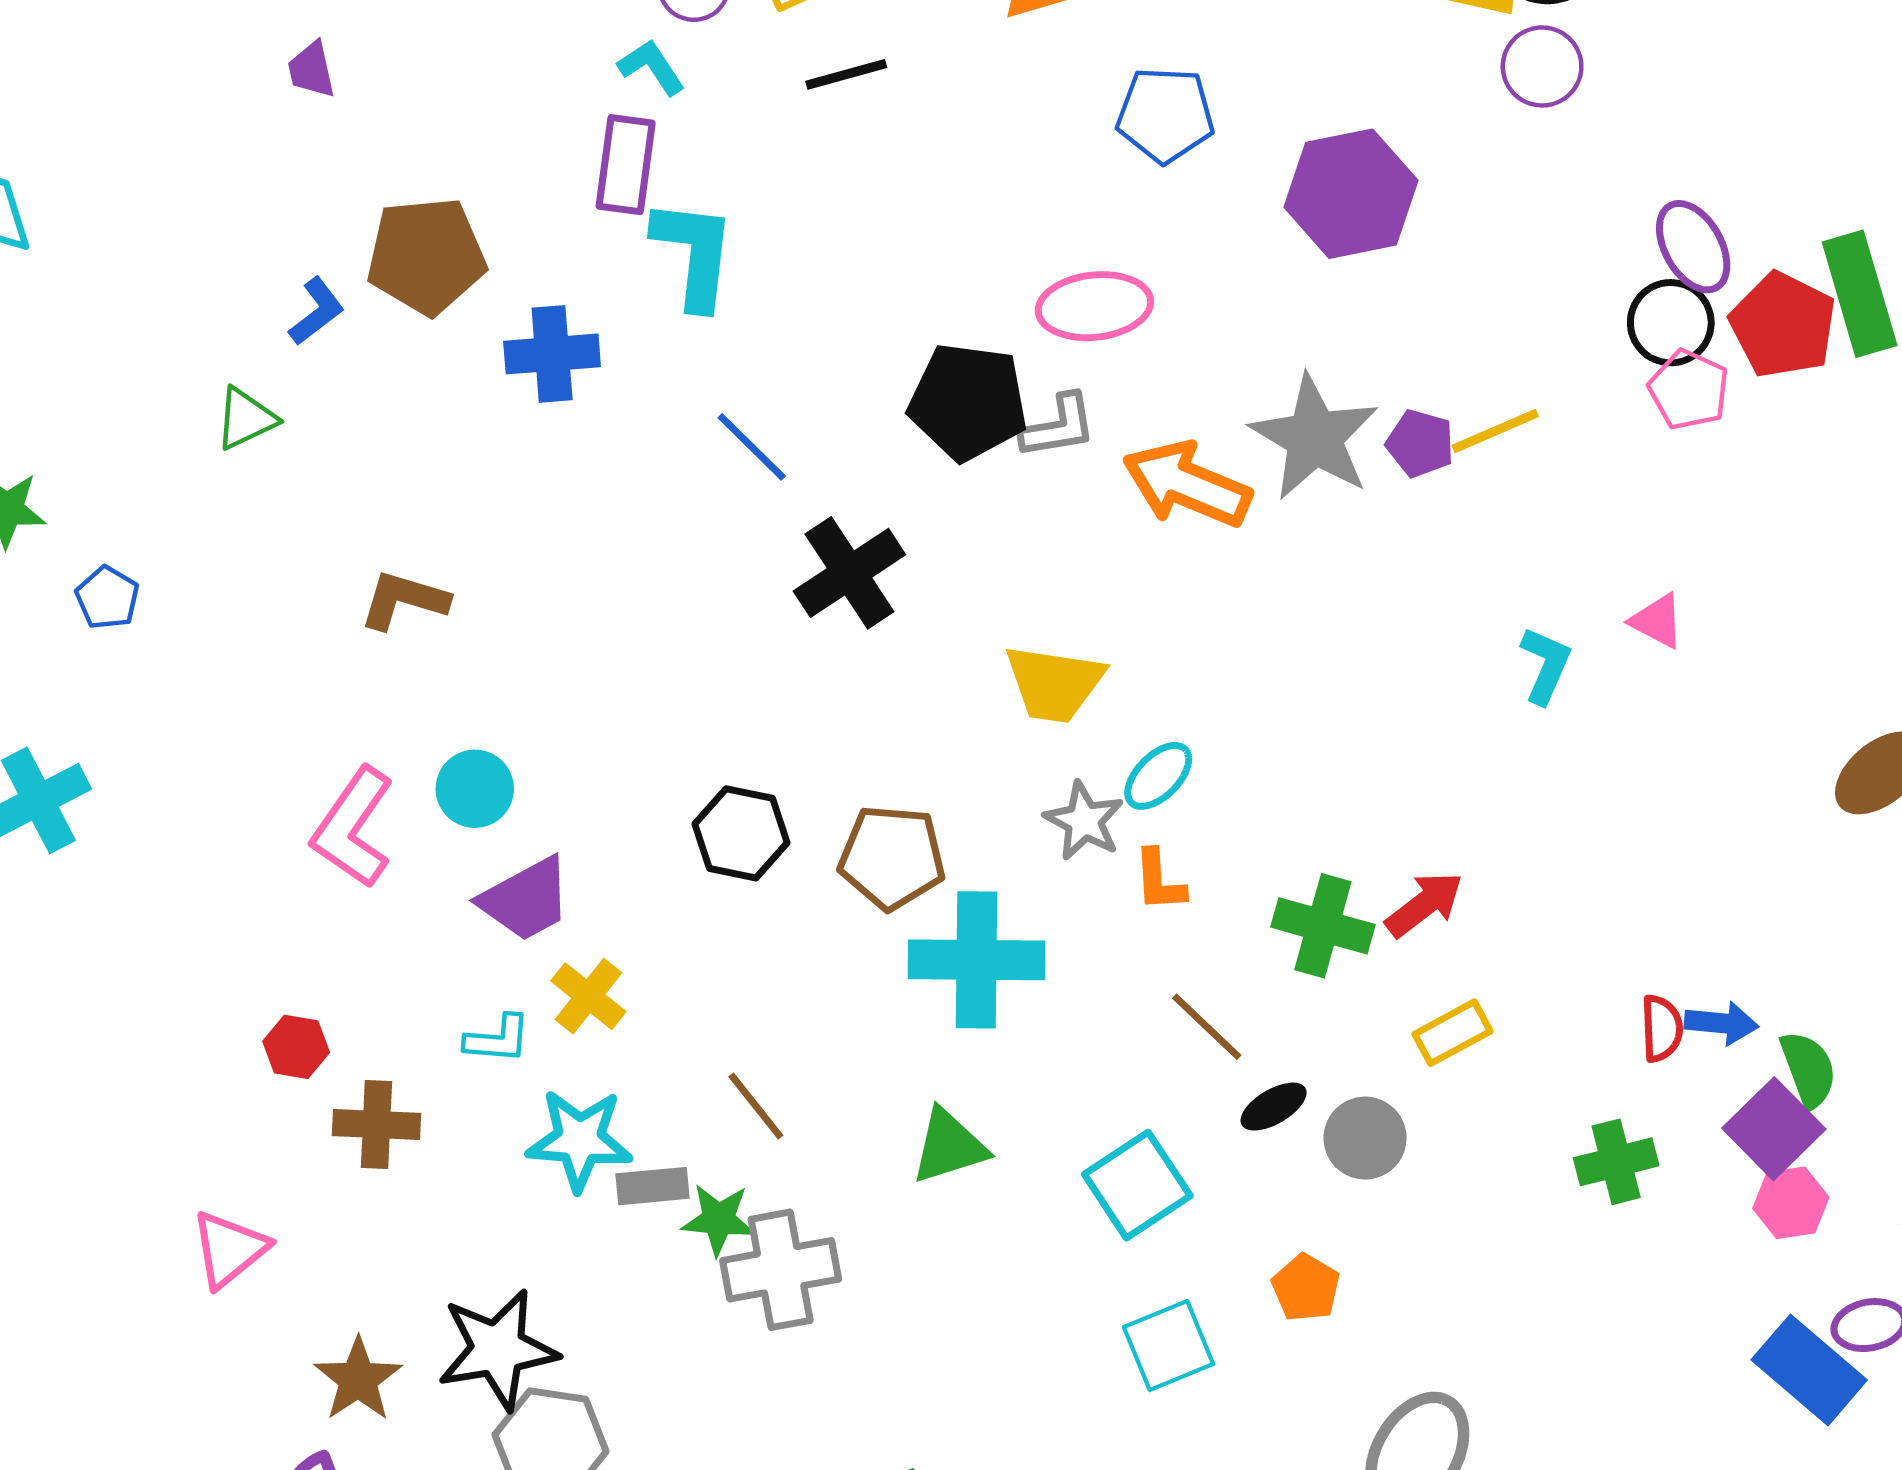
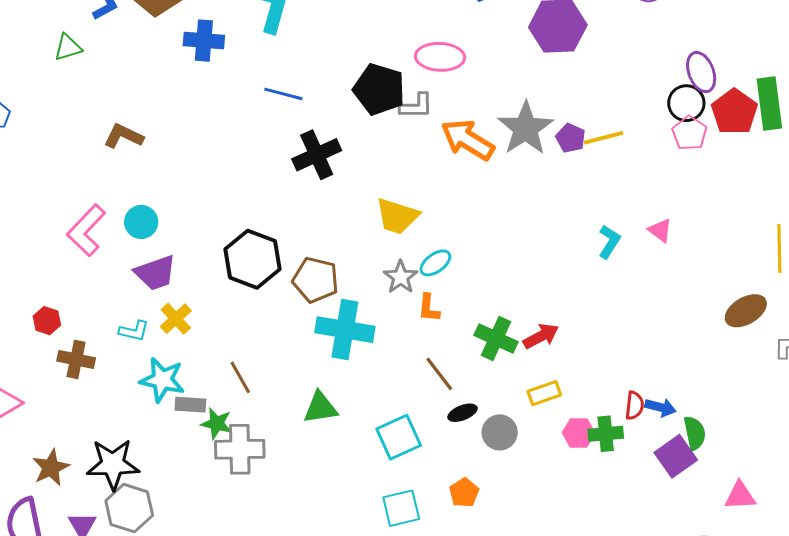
blue line: (752, 447) -> (283, 94), turned -39
black hexagon: (741, 833) -> (252, 259), size x1.4
green cross: (1616, 1162) -> (606, 434), moved
pink hexagon: (1791, 1203) -> (579, 433), moved

